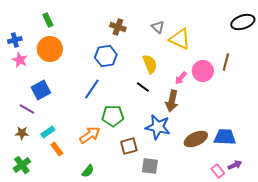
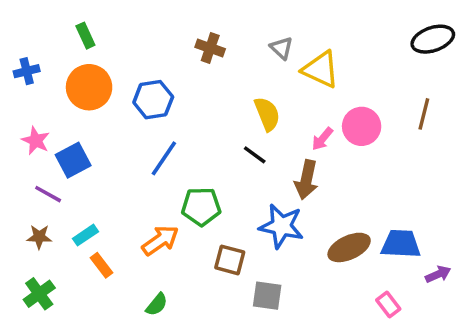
blue hexagon: (106, 56) -> (153, 100), moved
pink star: (20, 60) -> (36, 141), moved
brown line: (226, 62) -> (424, 114), moved
brown square: (129, 146) -> (230, 260), turned 30
purple arrow: (235, 165) -> (438, 274), moved

